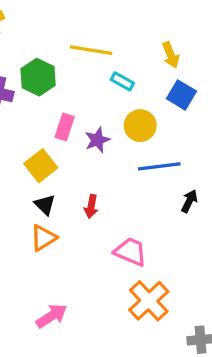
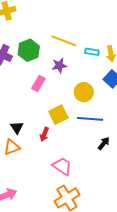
cyan rectangle: (122, 81) -> (92, 52), moved, turned -32
purple star: (97, 140) -> (59, 66), moved
yellow square: (41, 166) -> (58, 115), moved

